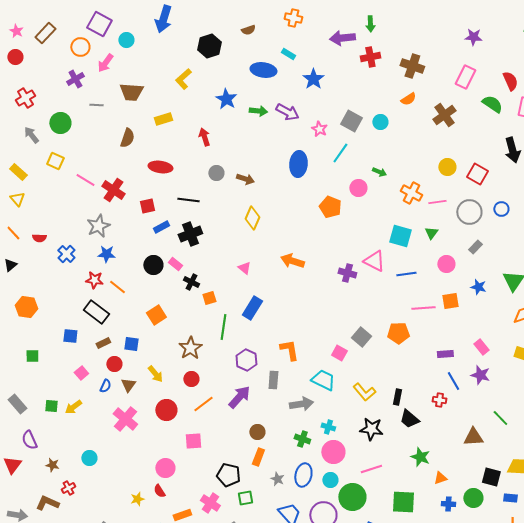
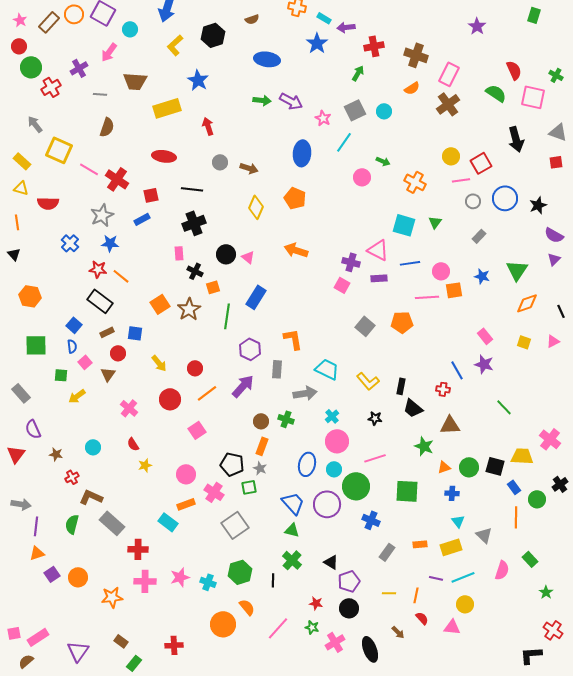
green arrow: (370, 24) -> (358, 73), moved, turned -147
purple star: (473, 37) -> (477, 26), turned 30
purple arrow: (342, 38) -> (346, 27), size x0.7
orange circle: (80, 47) -> (74, 14), moved
cyan rectangle: (288, 54) -> (324, 18), moved
pink rectangle: (465, 77) -> (449, 74), moved
yellow L-shape: (183, 79) -> (175, 45), moved
blue star: (313, 79) -> (317, 43), moved
red cross: (25, 98) -> (51, 87), moved
blue star: (226, 99) -> (198, 80), moved
yellow rectangle: (163, 119) -> (167, 108), size x1.5
gray square: (351, 121) -> (355, 110), turned 35
green circle: (60, 123) -> (31, 67), moved
brown semicircle: (127, 138) -> (107, 127), moved
yellow square: (55, 161) -> (59, 150), size x1.5
red square: (477, 174) -> (481, 163), turned 30
yellow triangle: (17, 199) -> (21, 188), turned -35
pink line: (437, 202) -> (461, 180), moved
orange pentagon: (330, 207) -> (295, 198), moved
blue circle: (501, 209) -> (505, 198), size x1.6
gray circle: (469, 212) -> (473, 201), size x0.6
blue rectangle: (161, 227) -> (142, 219), moved
orange line: (13, 233) -> (17, 222), turned 35
red semicircle: (39, 238) -> (48, 203), moved, size x1.5
pink rectangle: (175, 264) -> (179, 253), turned 48
pink circle: (446, 264) -> (441, 271), moved
black triangle: (10, 265) -> (14, 254), turned -32
black circle: (153, 265) -> (226, 254), moved
blue square: (70, 336) -> (74, 325), turned 35
brown star: (190, 348) -> (189, 309), moved
pink square: (339, 353) -> (342, 285), moved
purple rectangle: (445, 354) -> (379, 278), moved
green square: (32, 356) -> (36, 345), size x1.6
brown triangle: (128, 385) -> (108, 374), moved
blue semicircle: (105, 386) -> (72, 346), moved, turned -32
green square: (51, 406) -> (61, 375), moved
pink cross: (125, 419) -> (129, 408), size x0.7
cyan cross: (328, 427) -> (332, 416), turned 32
black star: (371, 429) -> (375, 418), size x0.6
brown triangle: (473, 437) -> (450, 425), moved
green cross: (302, 439) -> (286, 419), moved
pink square: (193, 441) -> (197, 430), turned -30
pink circle: (165, 468) -> (186, 474), moved
gray star: (277, 479) -> (260, 468), moved
red semicircle: (159, 491) -> (133, 444), moved
green circle: (473, 498) -> (469, 467), moved
blue rectangle: (510, 498) -> (514, 487), turned 48
yellow star: (137, 499) -> (145, 465), moved
brown L-shape: (47, 503) -> (91, 497), moved

